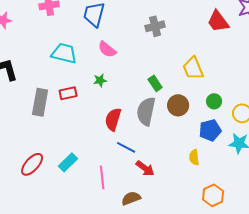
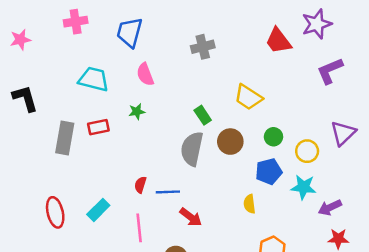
pink semicircle: (107, 49) -> (145, 74), turned 30
yellow trapezoid: (193, 68) -> (248, 97), turned -35
red semicircle: (113, 119) -> (140, 185), moved, size x0.6
blue line: (126, 147) -> (168, 192), turned -30
red ellipse: (32, 164) -> (55, 212), turned -55

